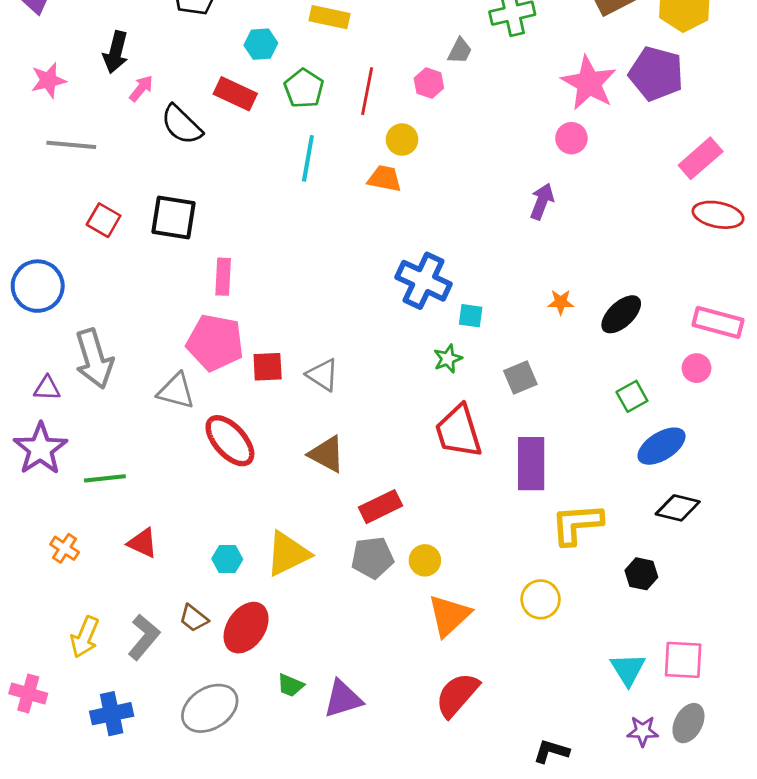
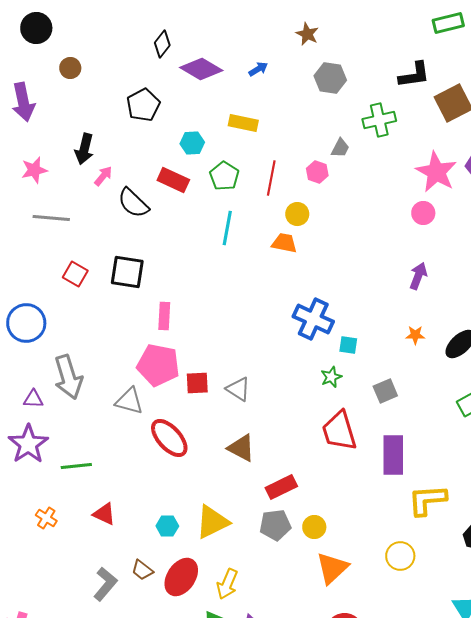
purple arrow: (542, 201) -> (418, 276), moved
yellow arrow: (85, 637) -> (227, 584), moved

